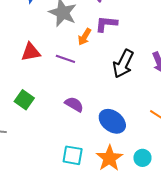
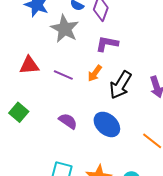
orange arrow: (85, 37) -> (95, 73), moved
blue ellipse: (112, 121) -> (107, 124), moved

